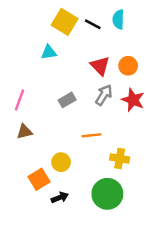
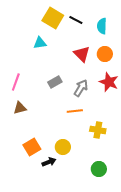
cyan semicircle: (118, 19) -> (102, 26), moved
gray arrow: (104, 95) -> (81, 88), moved
yellow circle: (61, 162) -> (63, 147), moved
green circle: (107, 194) -> (99, 169), moved, size x0.6

